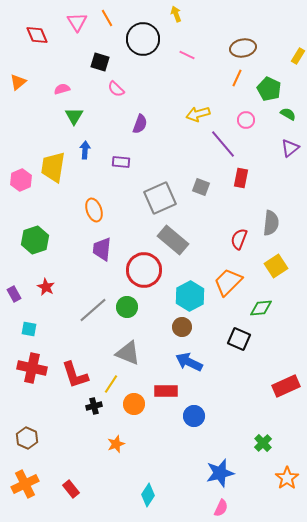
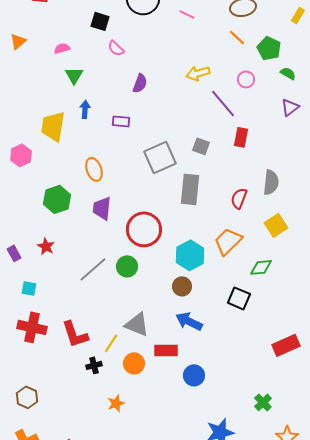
orange line: (237, 78) -> (237, 37), turned -72
pink hexagon: (21, 180) -> (21, 155), moved
green hexagon: (35, 240) -> (57, 199), moved
gray rectangle: (173, 240) -> (190, 189), moved, turned 56
gray triangle: (128, 353) -> (137, 324), moved

